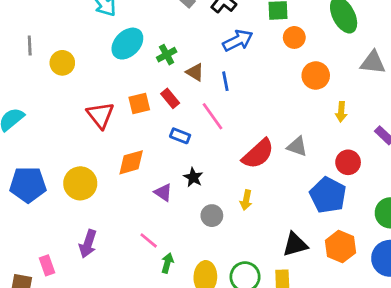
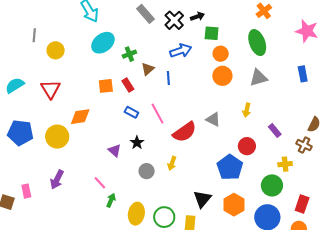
gray triangle: (373, 62) -> (258, 78), moved, turned -30
brown triangle: (195, 72) -> (148, 69), turned 40
orange circle: (316, 76) -> (222, 76), moved
red triangle: (100, 115) -> (51, 89), moved
pink line: (213, 116) -> (157, 114), moved
gray triangle: (297, 146) -> (213, 119), moved
orange diamond: (131, 162) -> (80, 117), moved
black triangle: (295, 244) -> (202, 199), turned -42

